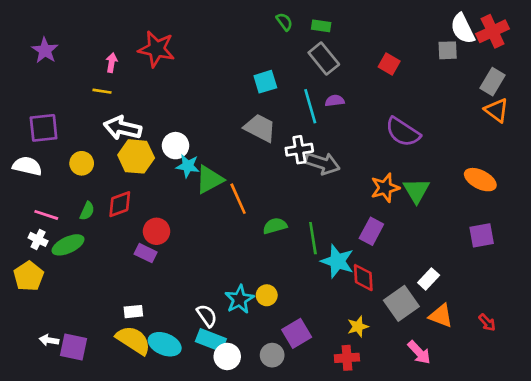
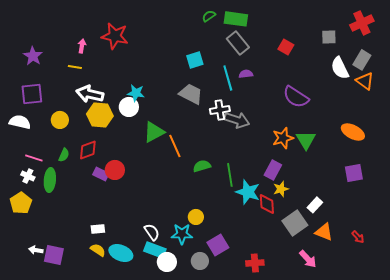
green semicircle: (284, 22) -> (209, 16), turned -88
green rectangle: (321, 26) -> (236, 19), size x1.6
white semicircle: (463, 29) -> (340, 68), moved
purple star: (45, 50) -> (33, 56), moved
cyan star: (188, 166) -> (136, 93), moved
green ellipse: (68, 245) -> (50, 180), turned -60
purple rectangle: (146, 253) -> (101, 174), moved
cyan star: (239, 299) -> (182, 234), moved, turned 30
yellow star: (358, 327) -> (281, 189), moved
yellow semicircle: (133, 340) -> (98, 250), size x0.6

